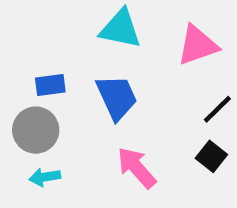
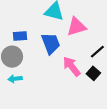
pink triangle: (198, 45) -> (77, 27), moved
pink arrow: (137, 168) -> (72, 66), moved

